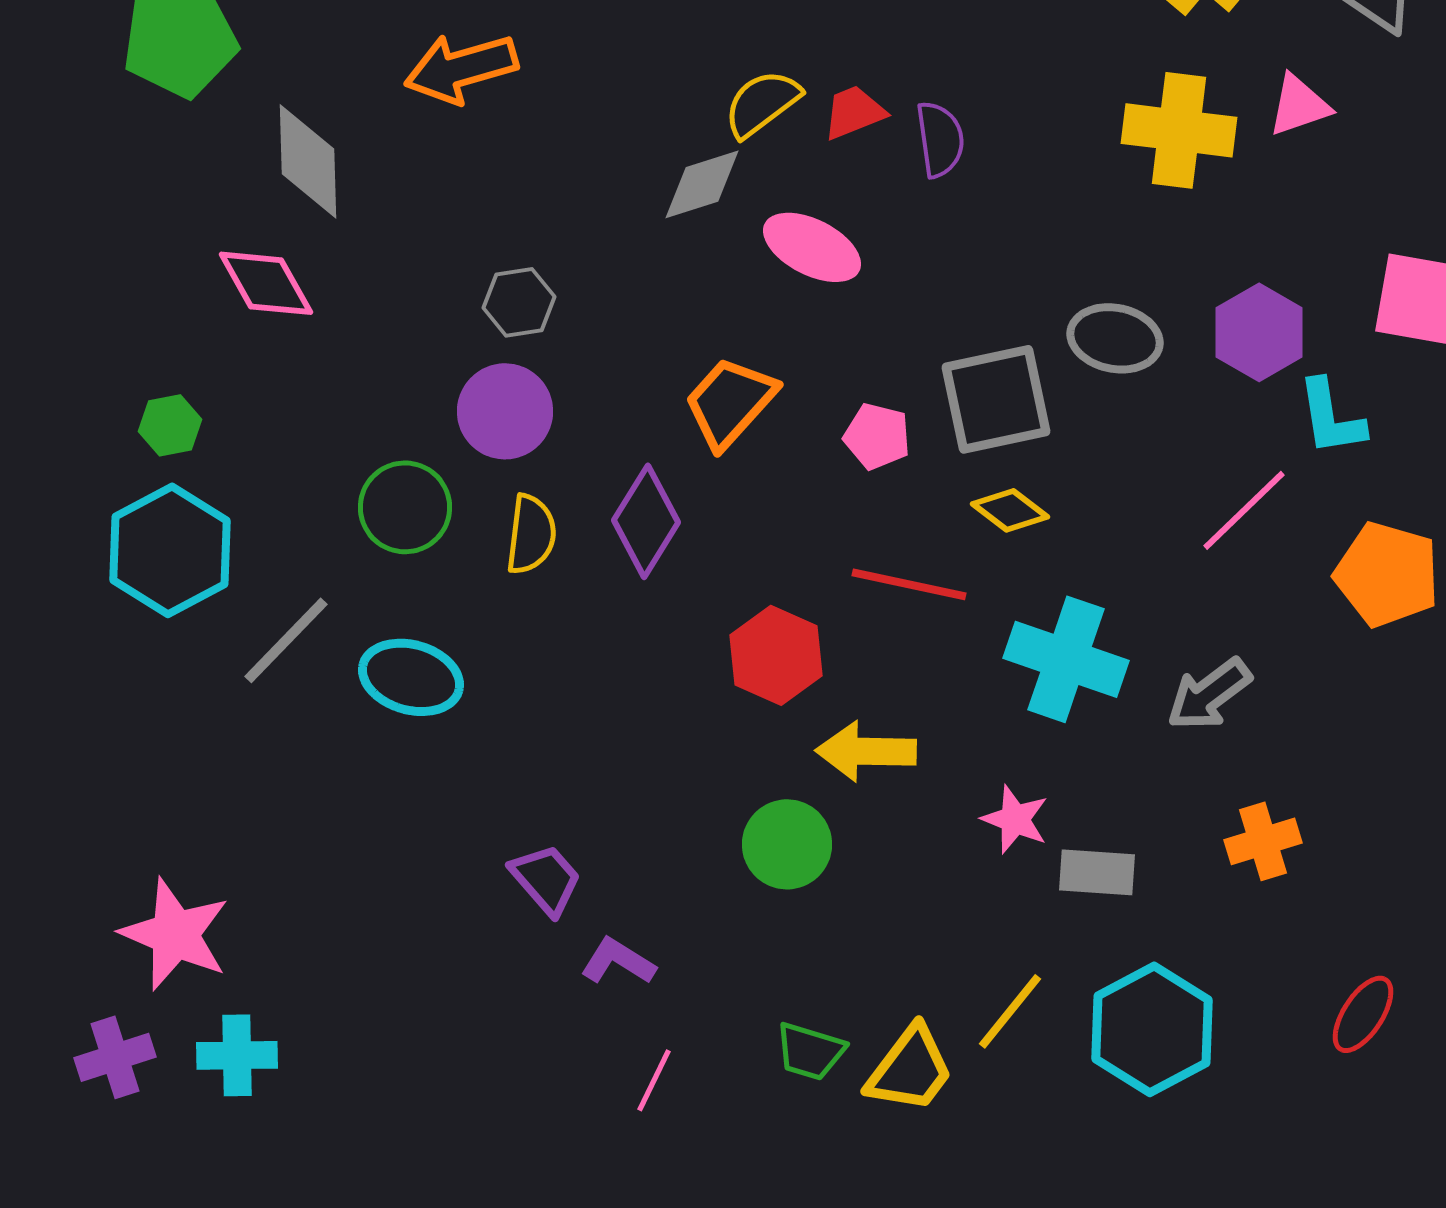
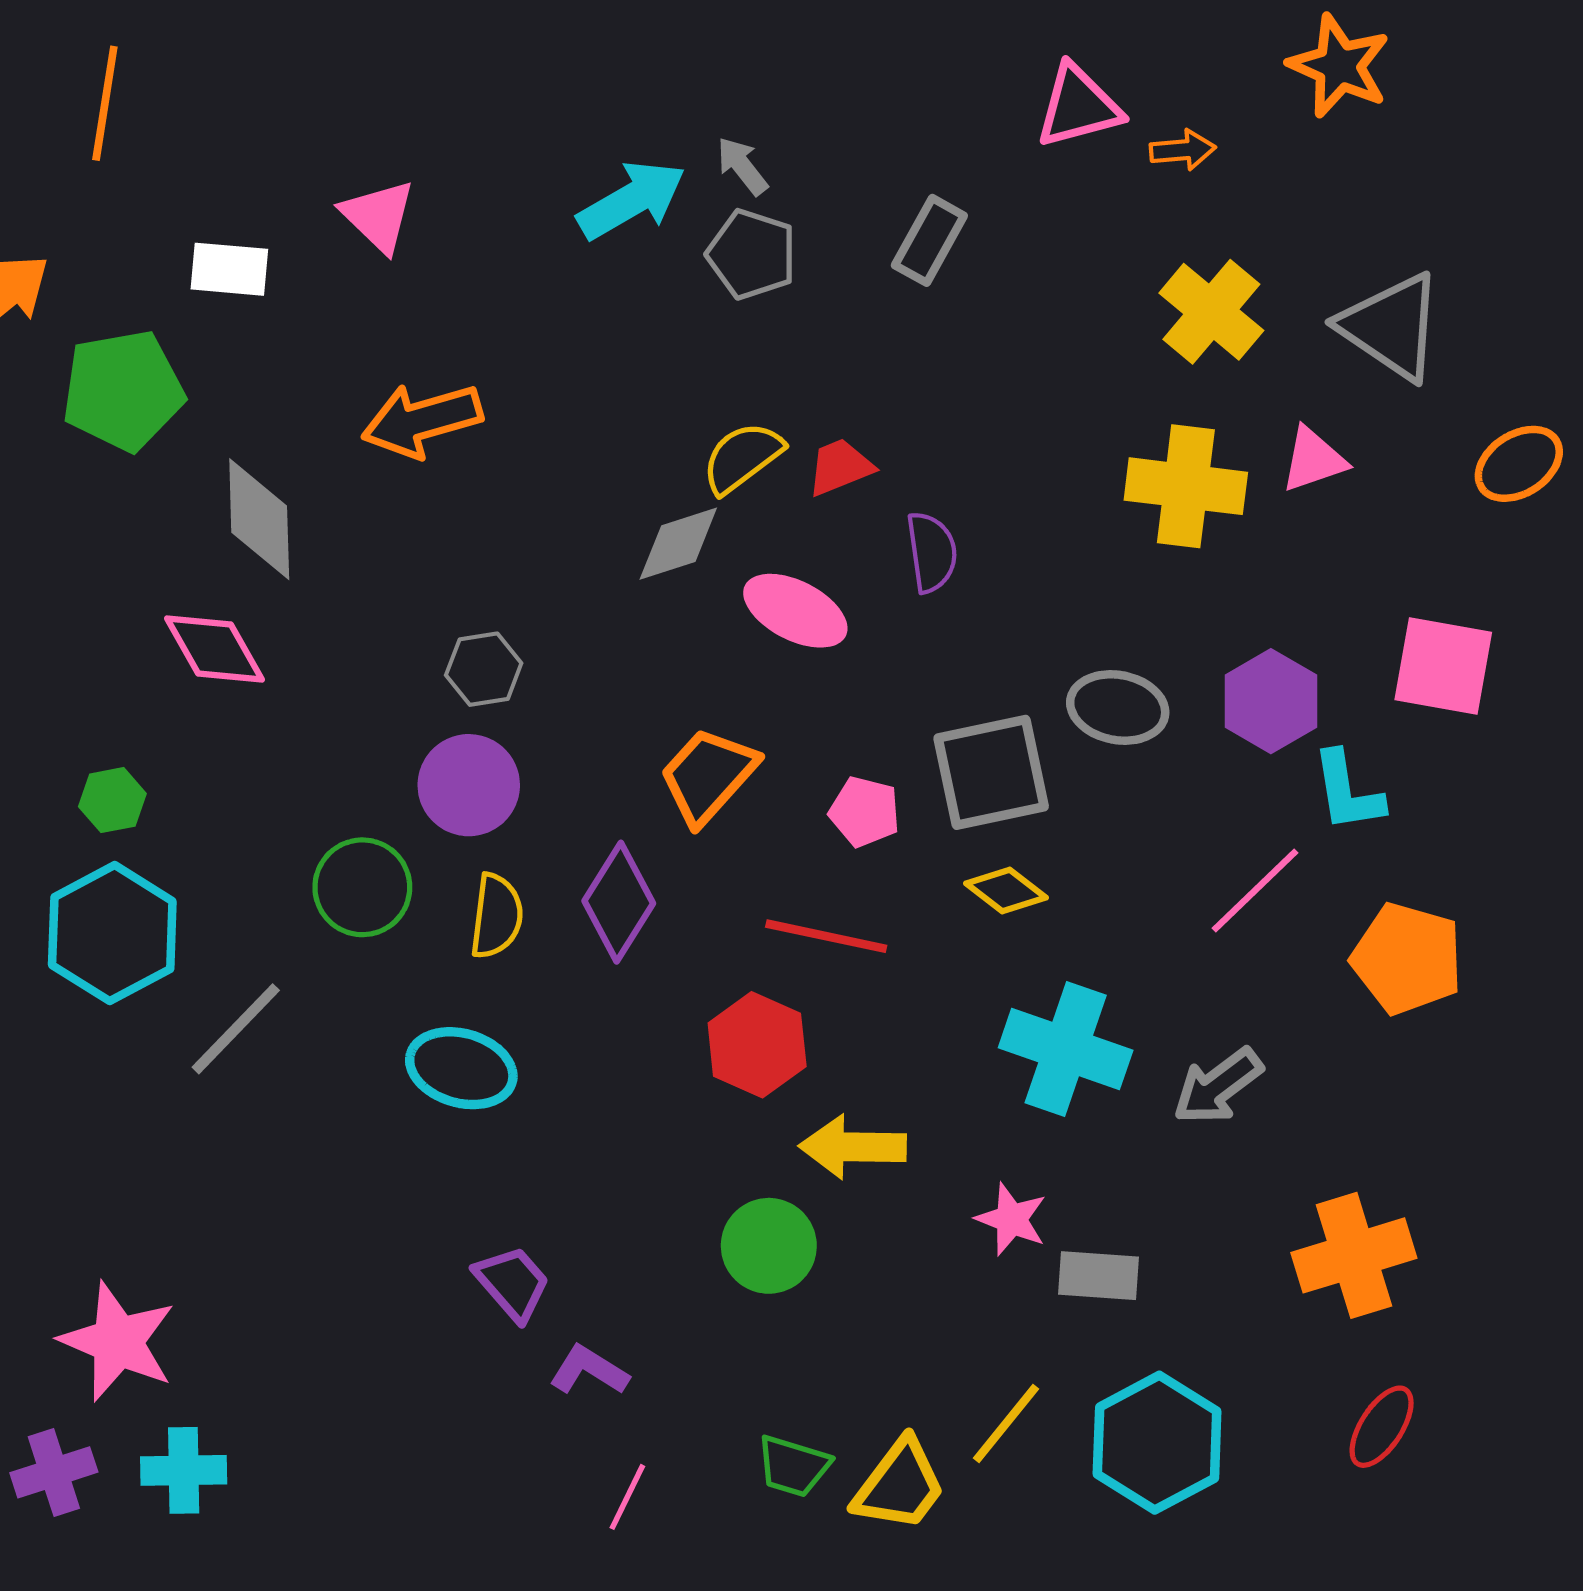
purple semicircle: (940, 139) -> (932, 552), moved
red line: (909, 584) -> (826, 936), moved
cyan ellipse: (411, 677) -> (461, 1068), moved
orange cross: (1263, 841) -> (1354, 1255), moved, size x1.5

